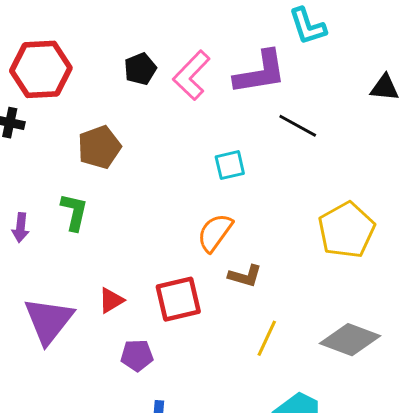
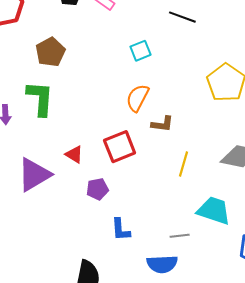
green L-shape: (74, 212) -> (40, 98), size x1.4
red triangle: (111, 300) -> (74, 154), turned -48
purple triangle: (49, 321) -> (34, 175), turned 30

